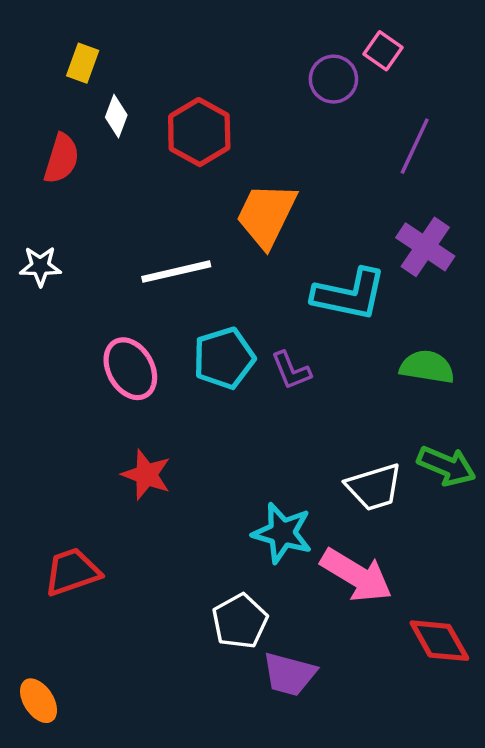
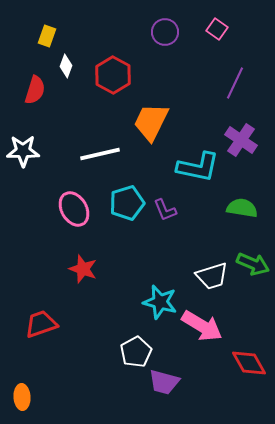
purple circle: (333, 79) -> (165, 32), moved
white star: (40, 266) -> (23, 151), size x1.4
orange ellipse: (39, 701) -> (22, 397), turned 30

